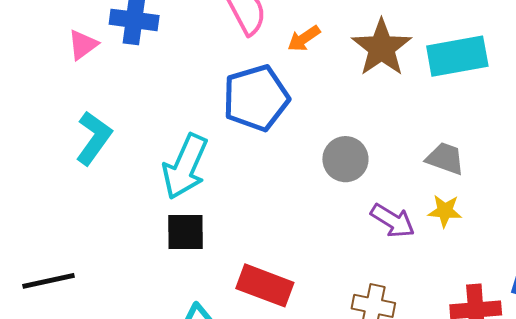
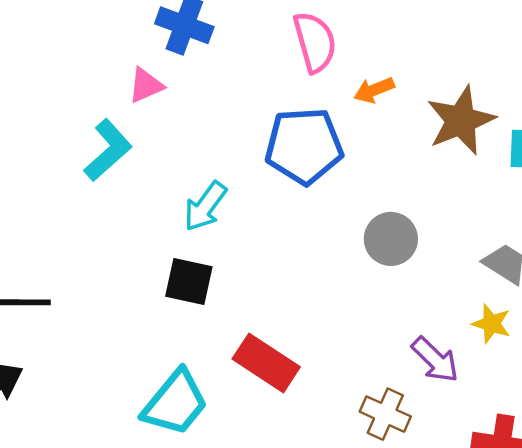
pink triangle: (83, 45) -> (146, 85), moved
cyan arrow: (185, 167) -> (205, 206), size x0.7
purple arrow: (393, 221) -> (435, 360), moved

